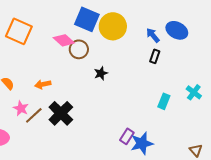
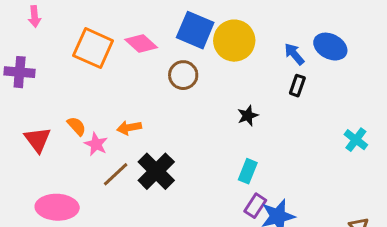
pink diamond: (64, 40) -> (141, 44), moved
black star: (101, 73) -> (248, 116), moved
cyan rectangle: (164, 101) -> (248, 171), moved
pink star: (21, 108) -> (96, 144), moved

